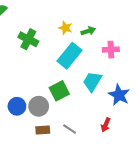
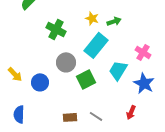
pink cross: (111, 50) -> (143, 52), moved, turned 35
blue circle: (17, 106) -> (40, 82), moved
gray circle: (39, 106) -> (66, 62), moved

